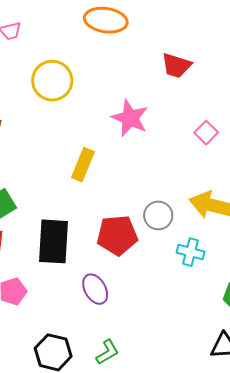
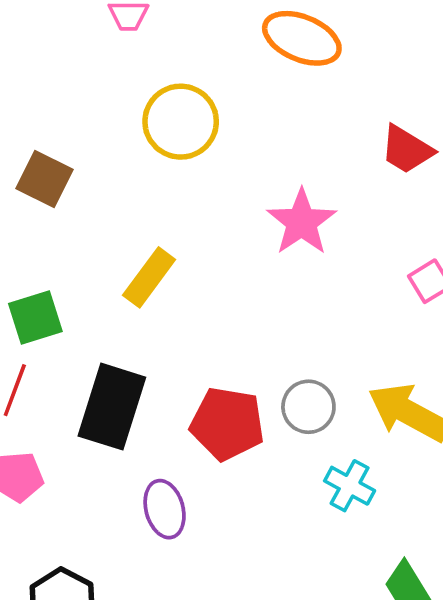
yellow rectangle: (83, 165) -> (149, 277), moved

